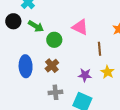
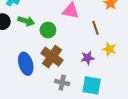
brown cross: (52, 66) -> (52, 57), size x1.5
gray cross: (55, 92) -> (62, 83), turned 32

